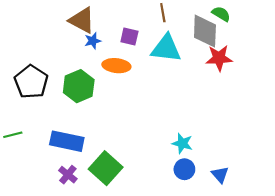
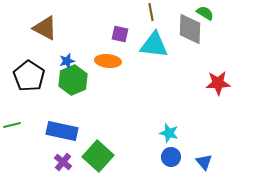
brown triangle: (82, 20) -> (45, 28), moved
blue star: (93, 41) -> (67, 61), moved
red star: (219, 58) -> (218, 83), moved

